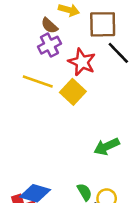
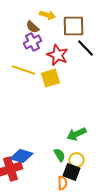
yellow square: (73, 92) -> (50, 78), turned 30
green arrow: (107, 146) -> (76, 134), moved

